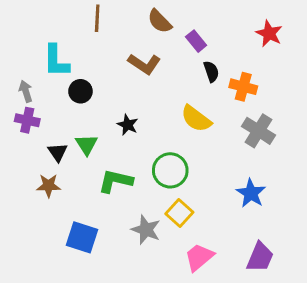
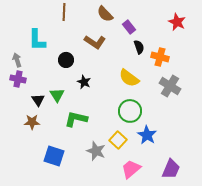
black circle: (80, 91) -> (66, 60), moved
green circle: (170, 170) -> (130, 111), moved
blue star: (251, 193) -> (147, 135), moved

